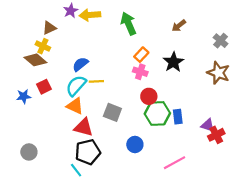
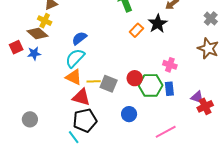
black star: (173, 62) -> (158, 24), moved
pink cross: (140, 72) -> (170, 65), moved
yellow line: (96, 81) -> (94, 81), moved
red square: (44, 87) -> (16, 47), moved
blue star: (24, 96) -> (34, 53), moved
red circle: (149, 96) -> (135, 78), moved

